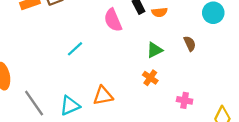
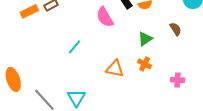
orange triangle: (103, 96) -> (115, 69), moved, turned 30
cyan triangle: (70, 106) -> (76, 98), turned -30

